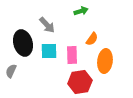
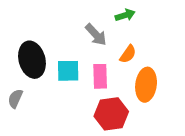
green arrow: (81, 11) -> (125, 15), moved
gray arrow: (47, 25) -> (96, 35), moved

